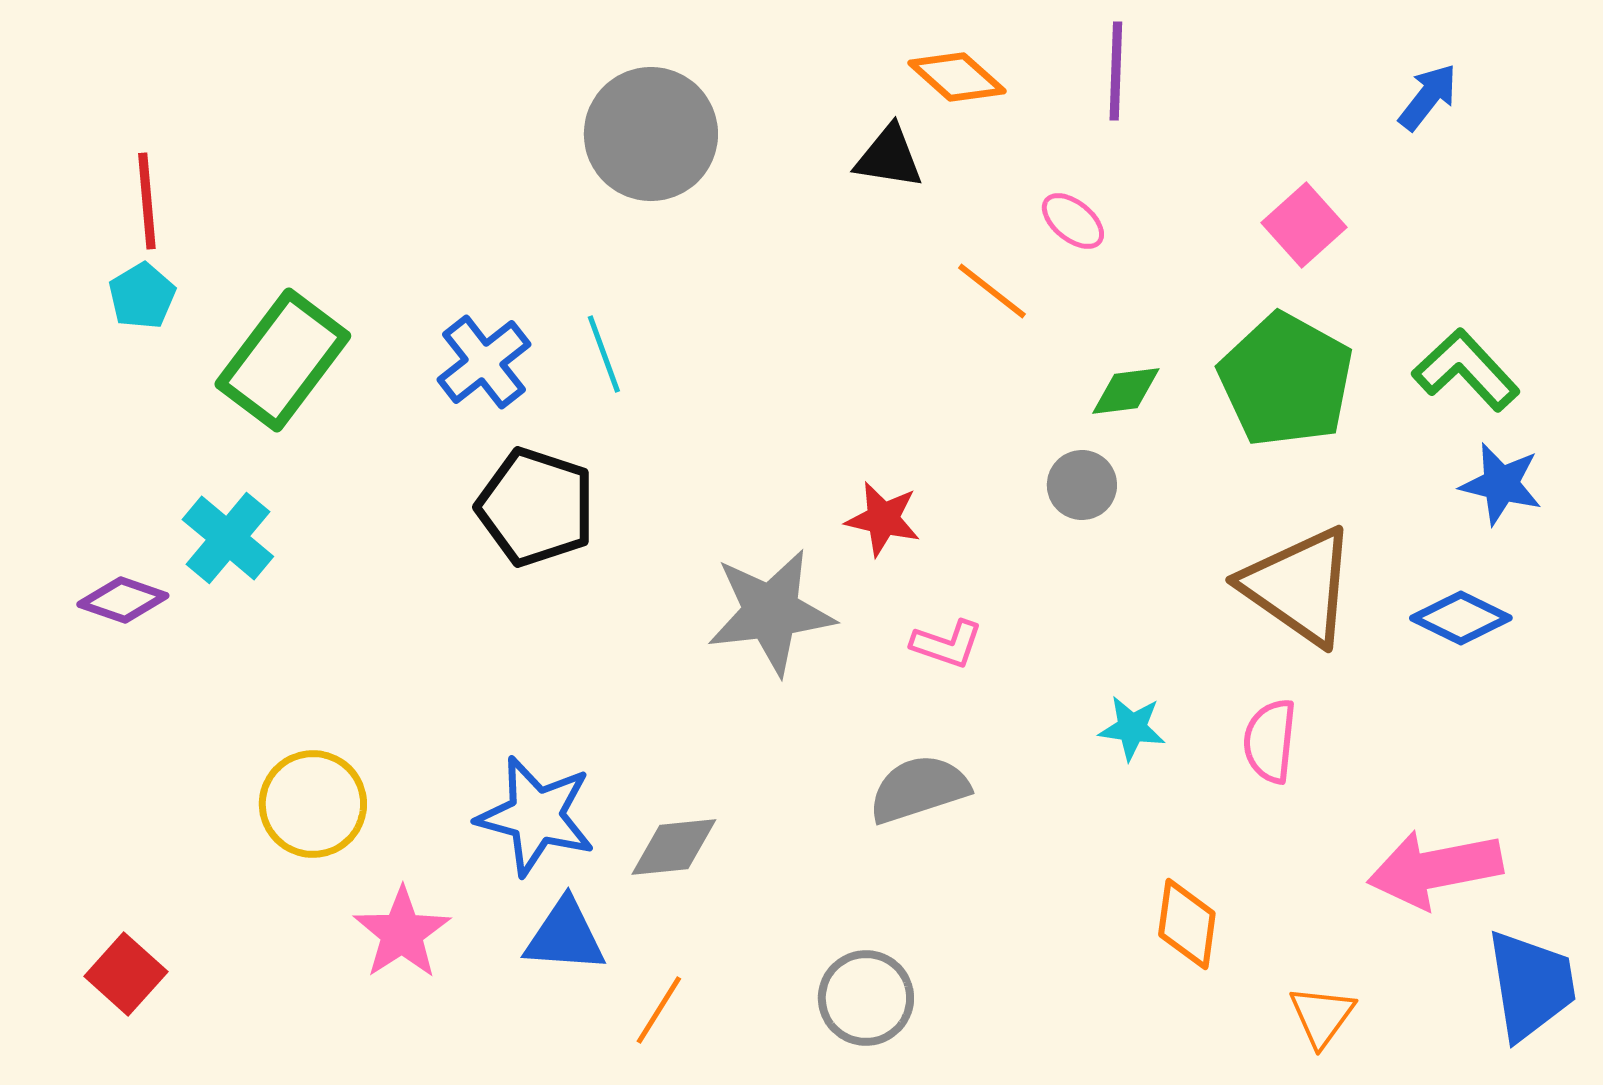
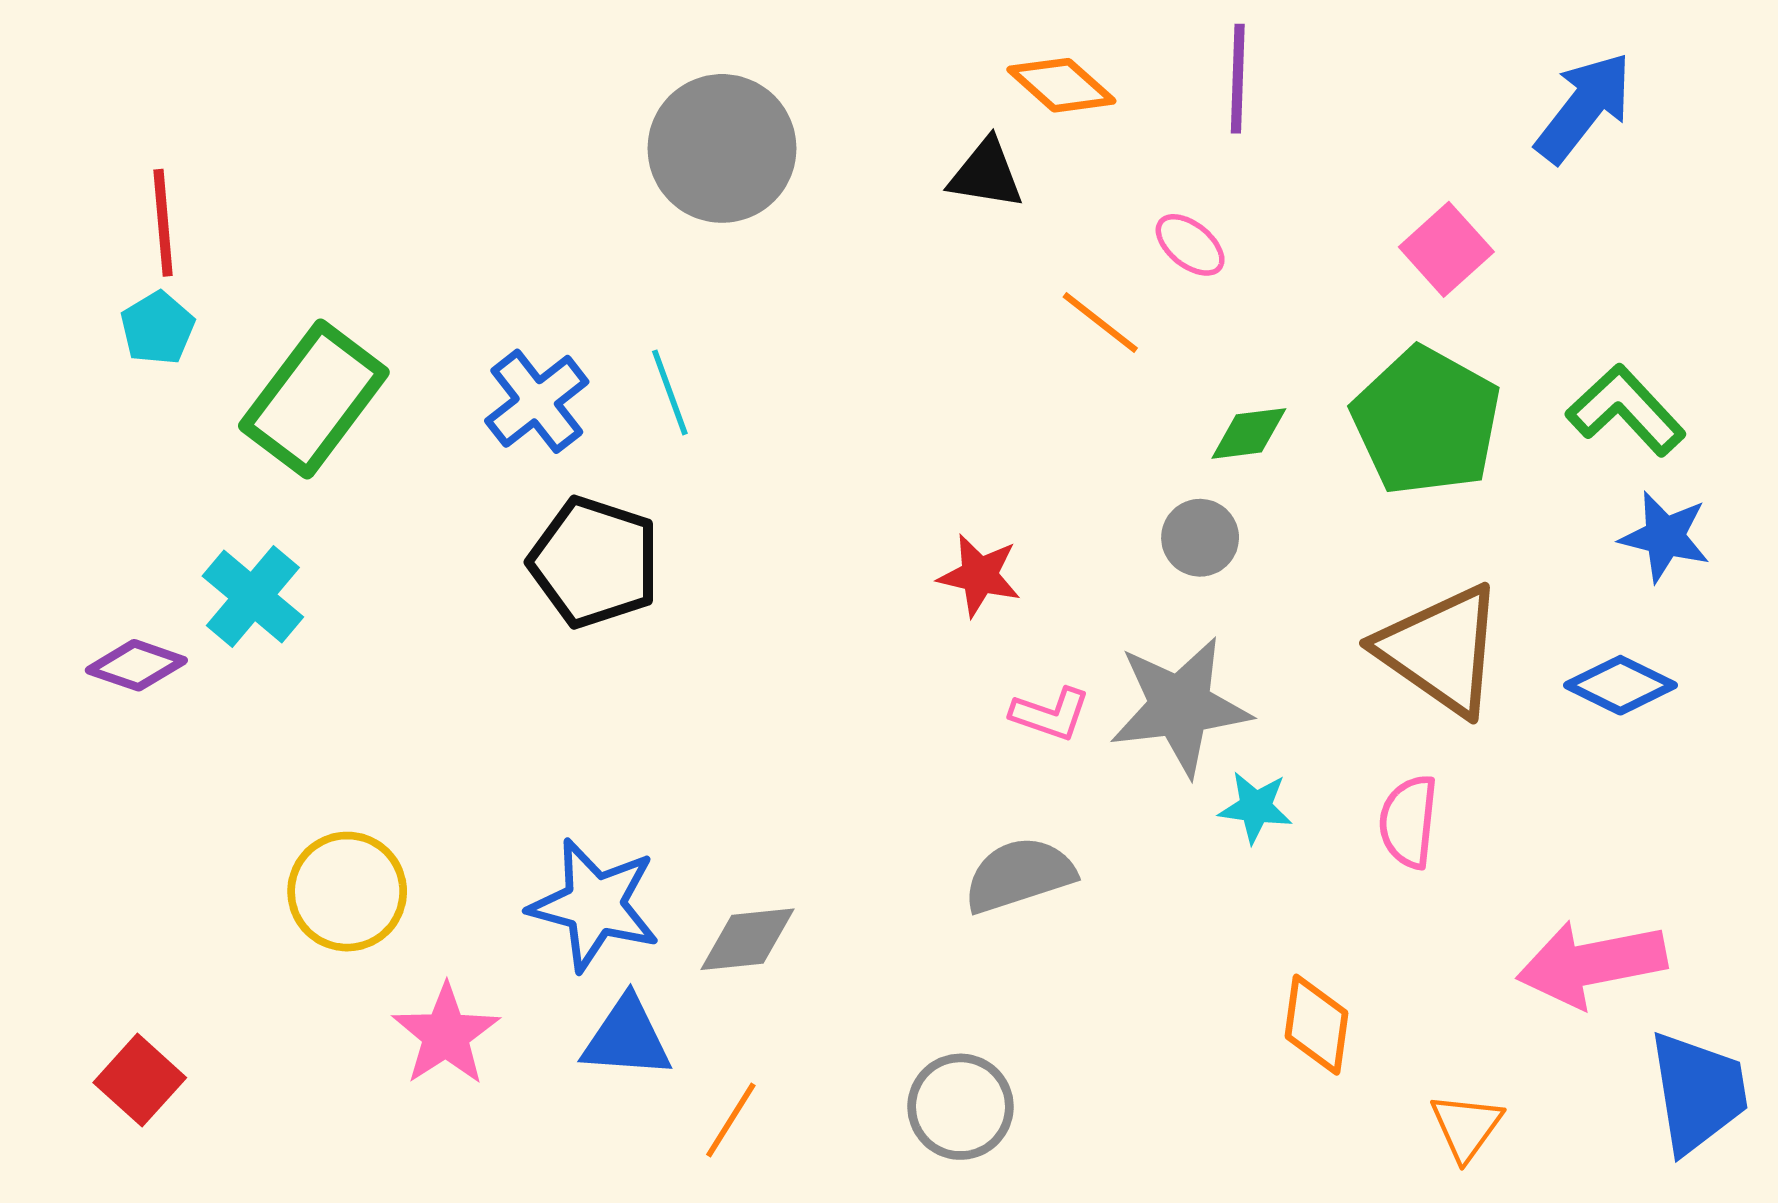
blue arrow: (1428, 97) -> (1584, 107), size x1.5
gray star: (771, 612) -> (1180, 706), moved

